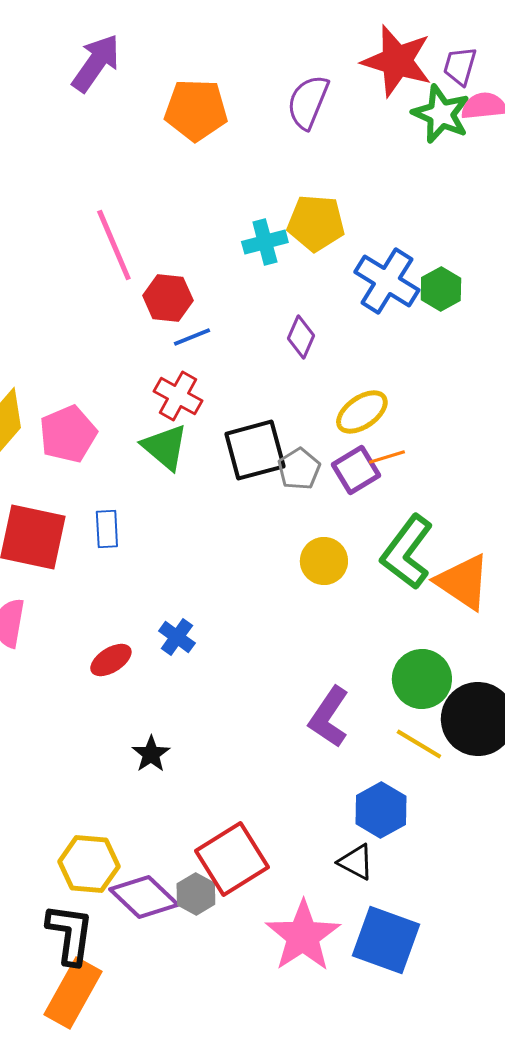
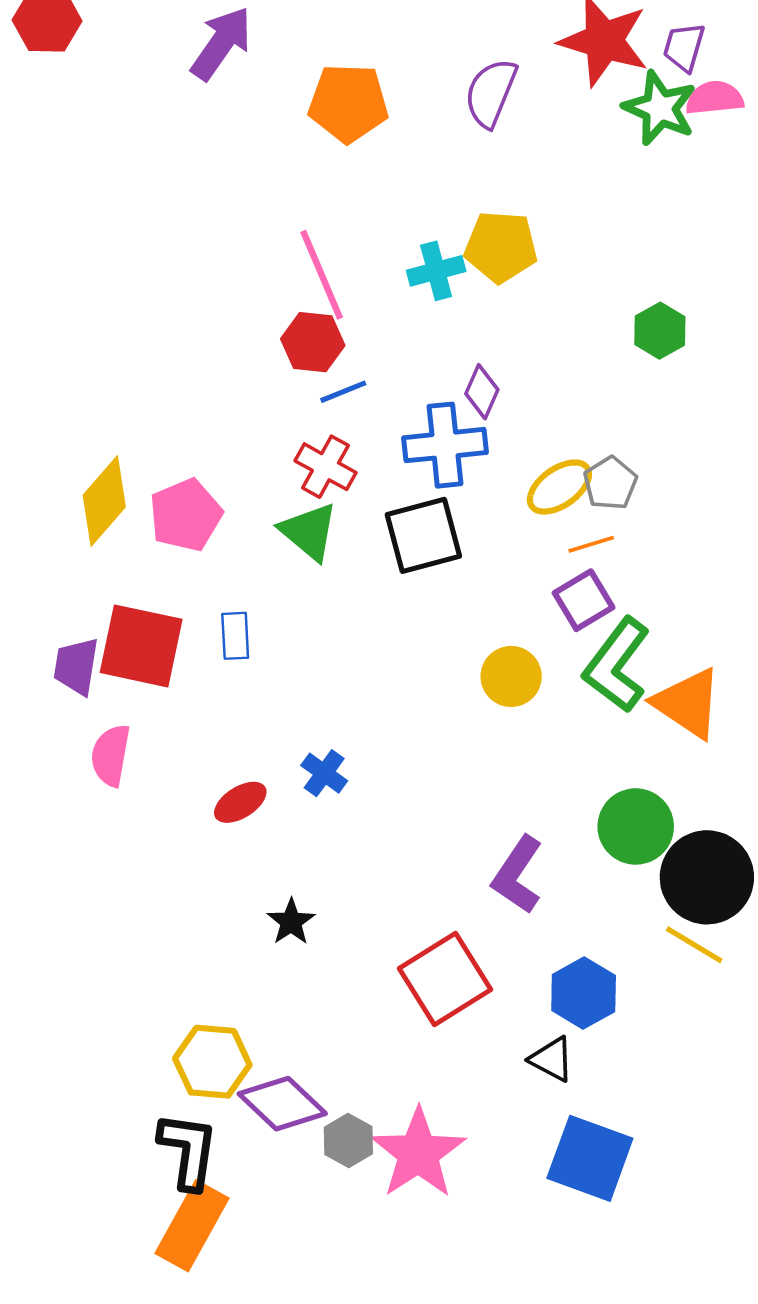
pink line: (114, 245) -> (322, 275), moved
blue cross: (387, 281) -> (445, 445), moved, turned -38
gray pentagon: (299, 469) -> (610, 483), moved
purple square: (356, 470) -> (584, 600), moved
yellow line: (419, 744) -> (694, 945), moved
red square: (232, 859) -> (445, 979), moved
gray hexagon: (196, 894) -> (348, 1141), moved
pink star: (303, 936) -> (418, 1153), moved

